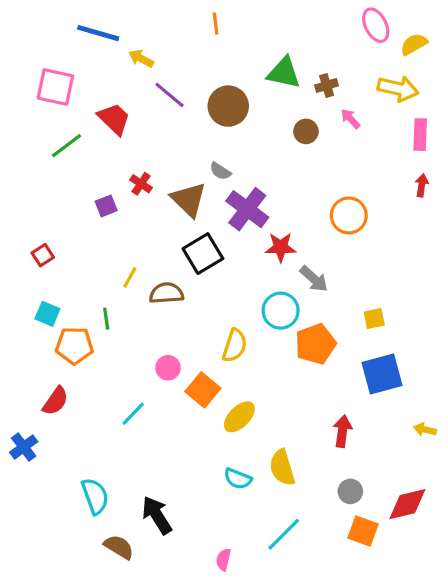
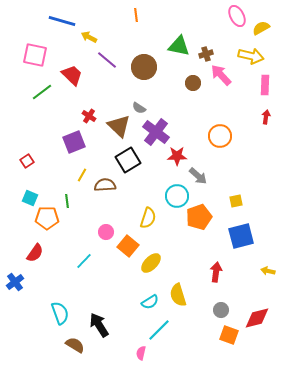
pink arrow: (350, 119) -> (221, 75), size x1.6
purple square: (106, 206) -> (74, 142), moved, size x1.6
cyan semicircle: (238, 479) -> (150, 302), turned -54
cyan line: (284, 534) -> (159, 330), moved

